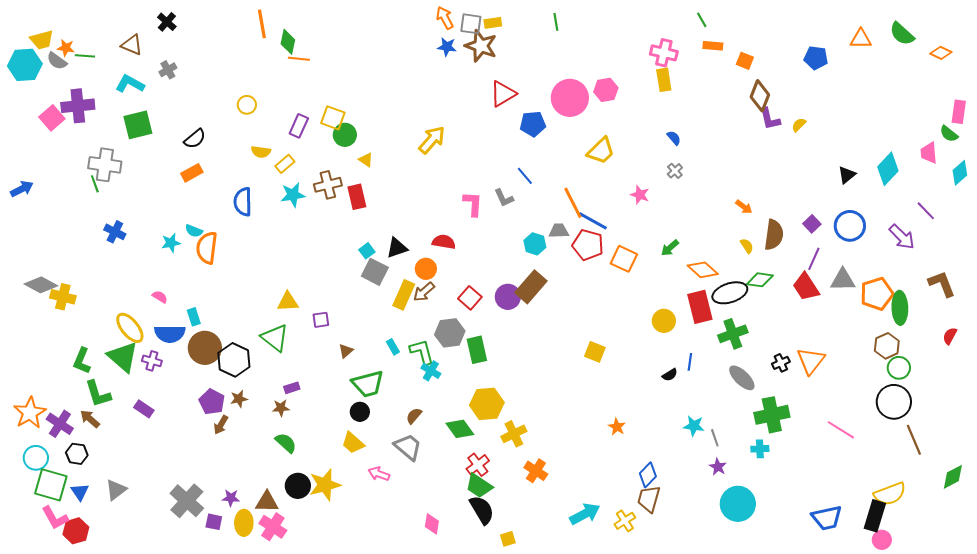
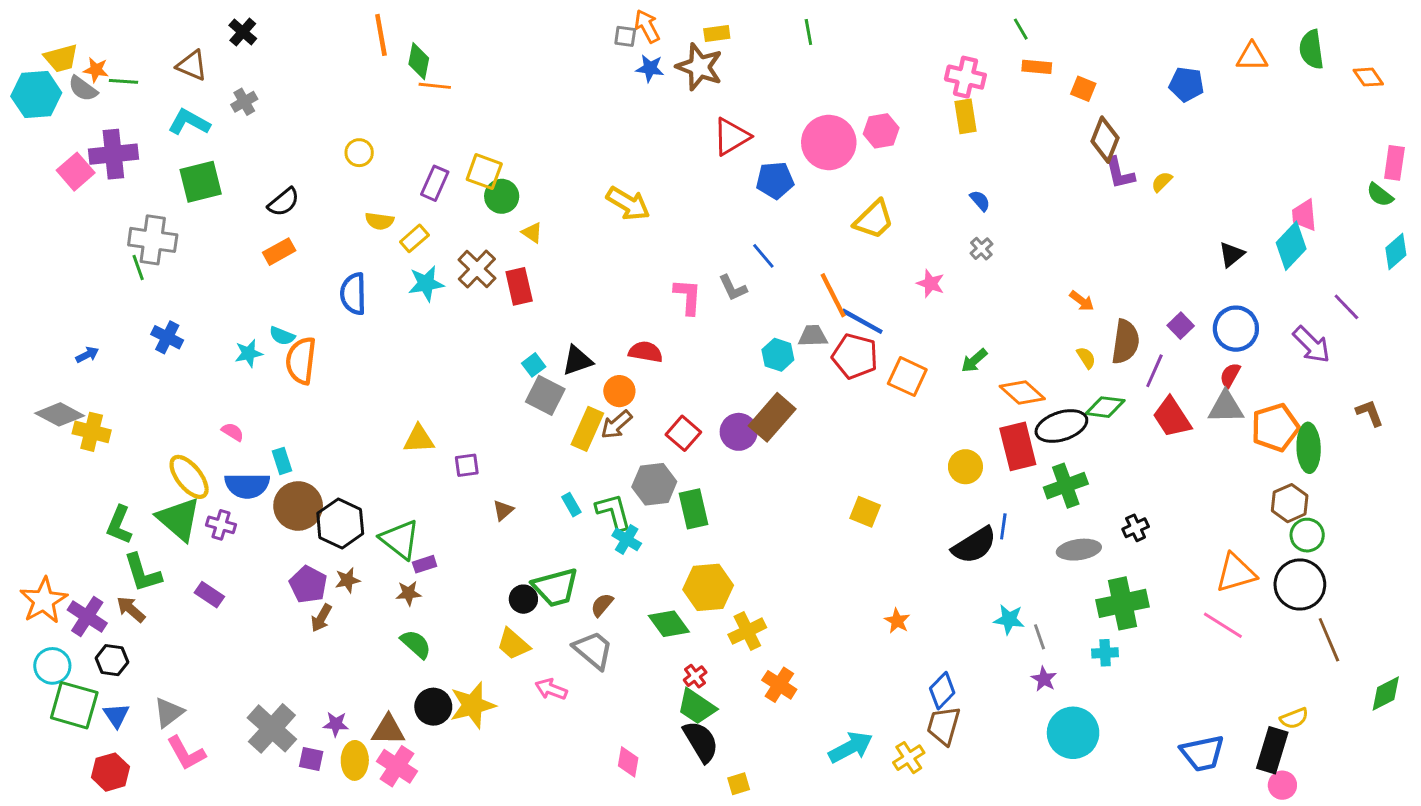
gray square: (471, 24) -> (625, 36), moved, size x0.7
green semicircle: (902, 34) -> (1312, 49), turned 40
orange diamond: (941, 53) -> (1368, 77), turned 30
yellow arrow: (432, 140) -> (628, 204), turned 80
pink trapezoid: (929, 153) -> (1304, 215), moved
brown cross: (328, 185) -> (477, 269), turned -32
blue arrow: (22, 189) -> (87, 355), moved, size x0.7
purple line: (814, 259) -> (1154, 371), moved
brown L-shape: (942, 284) -> (1370, 413), size x0.7
red semicircle: (950, 336) -> (1230, 375), moved
green triangle: (275, 338) -> (400, 539), moved
orange triangle: (811, 361) -> (1236, 573), moved, turned 36
black semicircle: (670, 375) -> (974, 545), size x2.0
gray ellipse: (742, 378) -> (1079, 550), turned -52
green trapezoid: (368, 384) -> (555, 587), moved
red cross: (478, 465) -> (695, 676), size x0.7
yellow semicircle: (890, 494) -> (1294, 718), size x0.6
pink L-shape: (55, 518) -> (186, 753), moved

